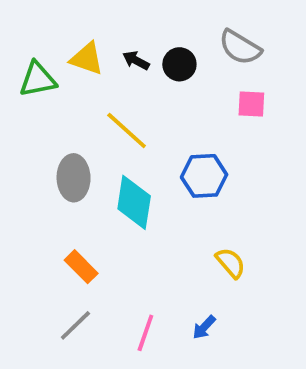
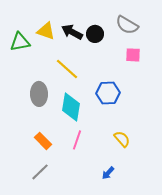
black arrow: (136, 61) -> (72, 32), size x1.5
pink line: (145, 333) -> (77, 140), moved

